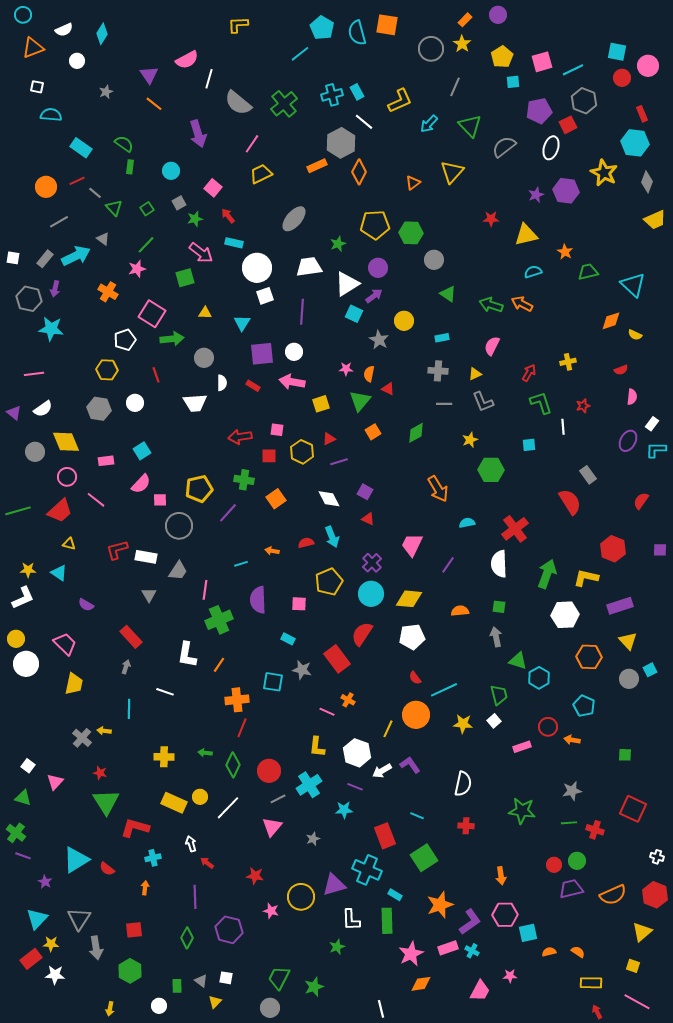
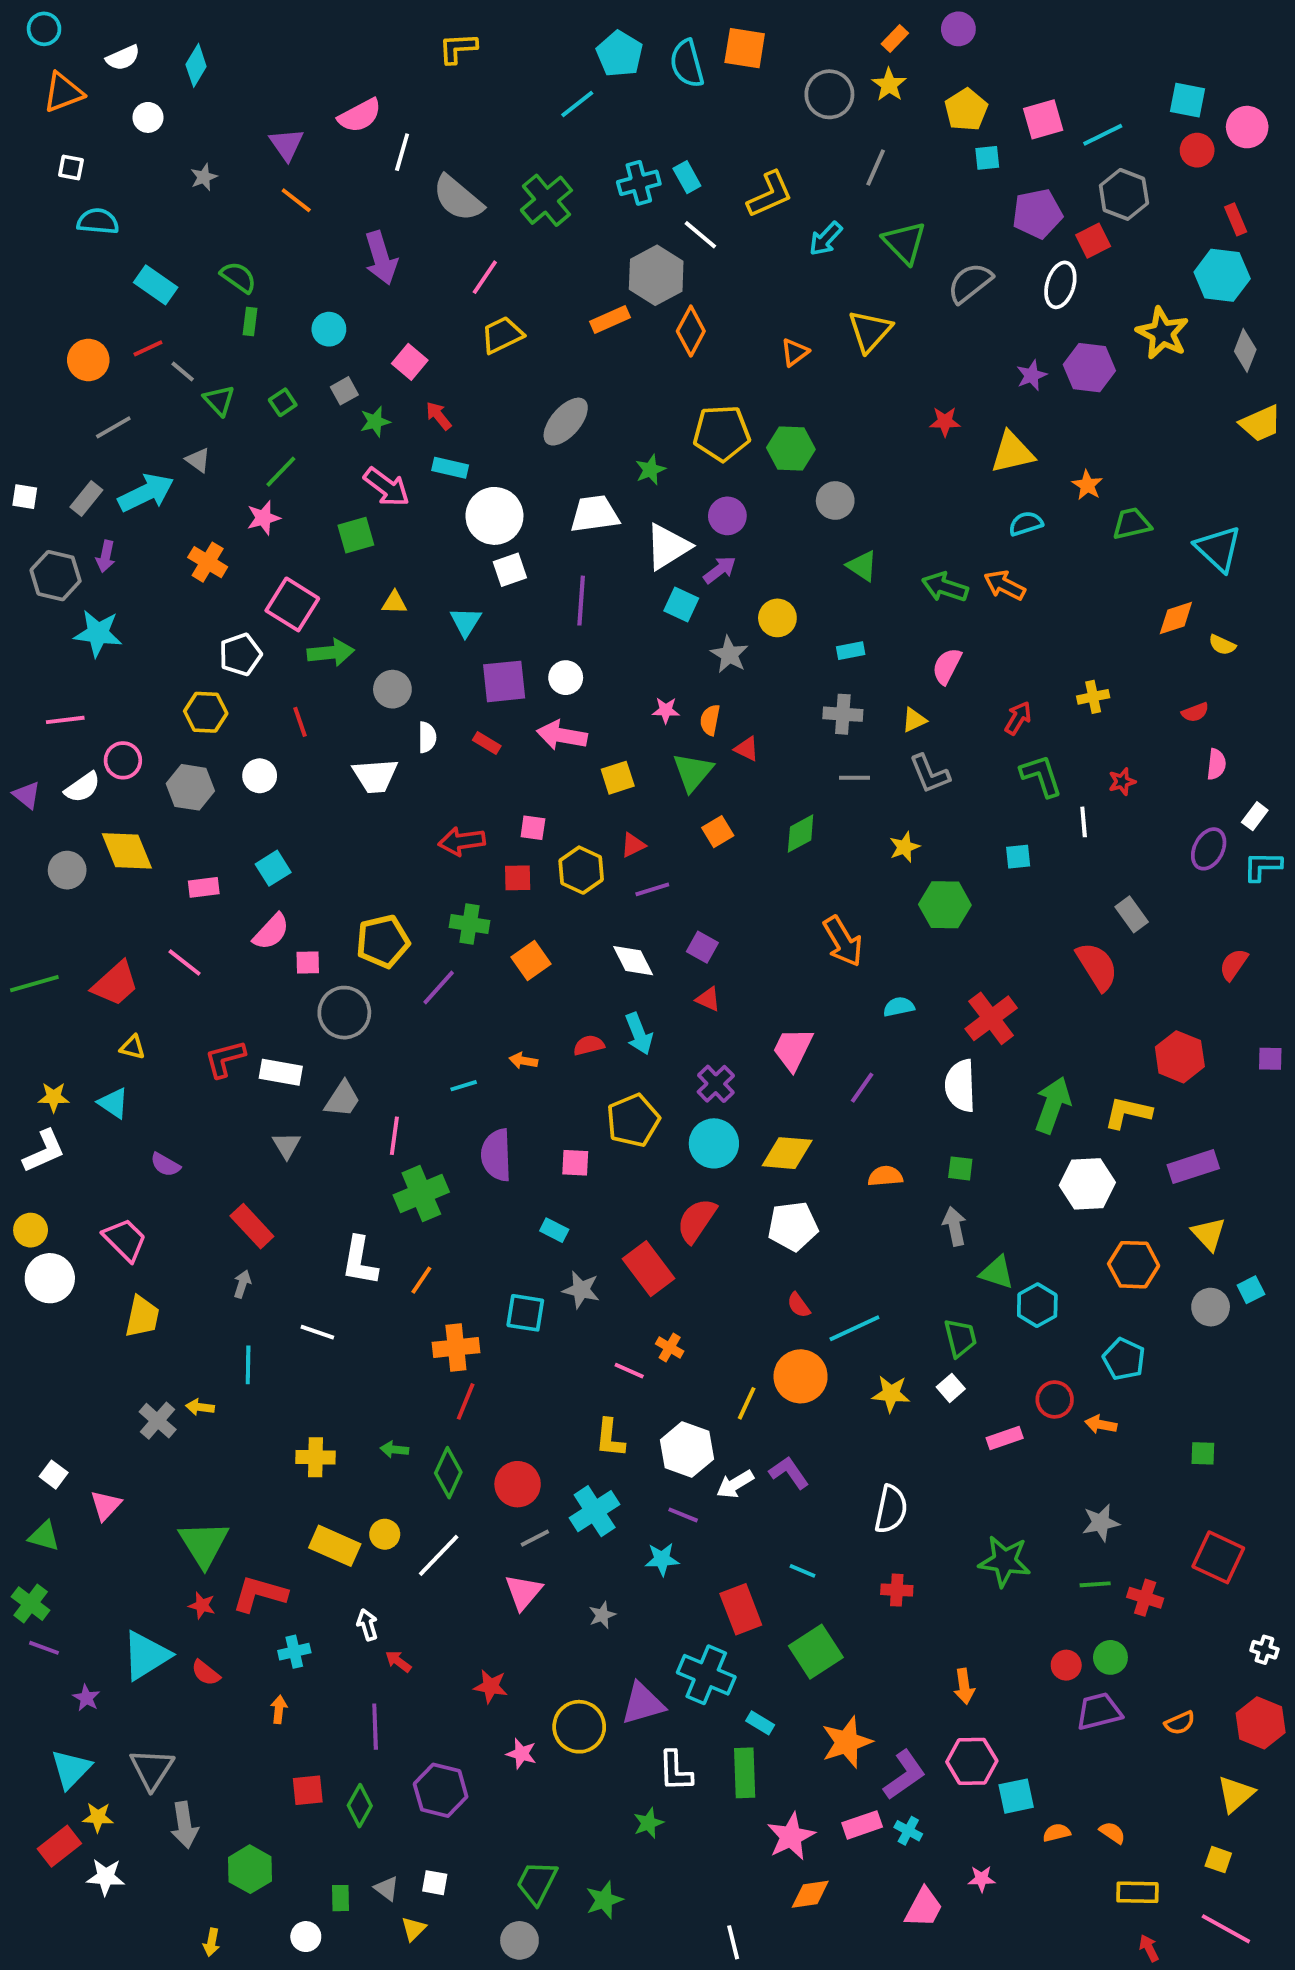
pink circle: (67, 477) -> (123, 760), moved
red star: (100, 773) -> (202, 1605), moved
orange semicircle: (613, 895) -> (1180, 1723), size x0.6
red square: (134, 930) -> (308, 1790), moved

